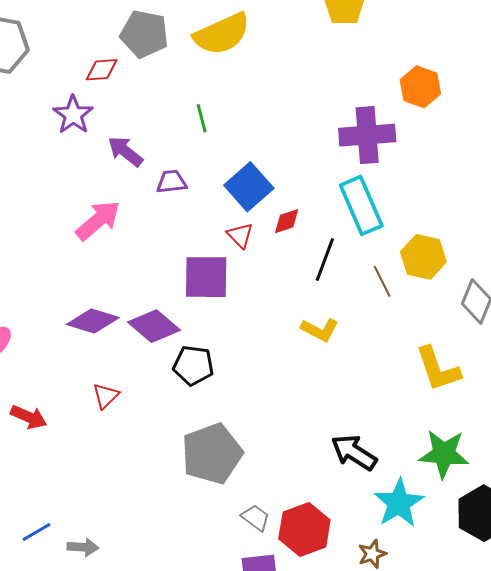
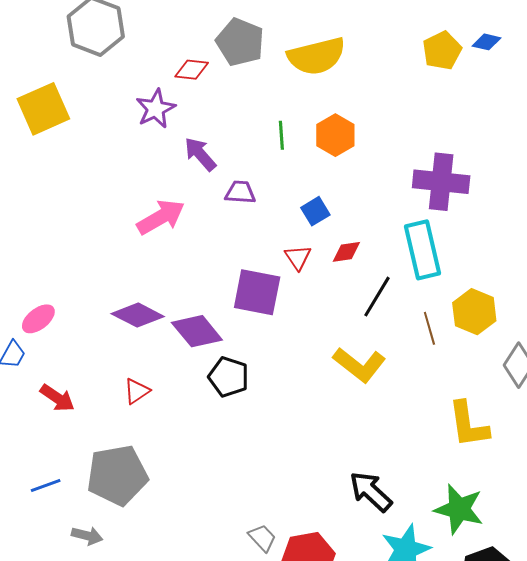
orange hexagon: (420, 87) -> (335, 135), moved
blue square: (249, 187) -> (315, 211), size x0.6
yellow L-shape: (320, 330) -> (359, 365), size x1.4
gray pentagon: (212, 454) -> (117, 475), moved
blue line: (37, 532) -> (46, 485), moved

